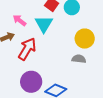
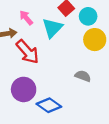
yellow circle: (85, 39) -> (95, 40), moved
red arrow: (27, 49) -> (28, 52), turned 95

